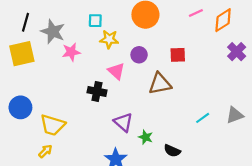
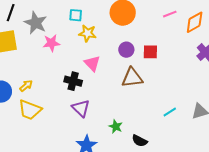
purple circle: (139, 55) -> (126, 50), moved
purple triangle: (123, 122) -> (81, 108), moved
yellow arrow: (45, 151) -> (26, 86), moved

